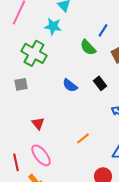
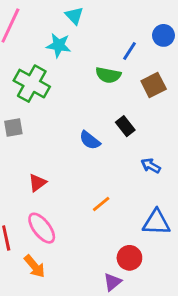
green semicircle: (88, 47) -> (108, 75), turned -36
blue semicircle: (70, 85) -> (90, 140), moved
red triangle: (38, 123) -> (37, 183), turned 32

